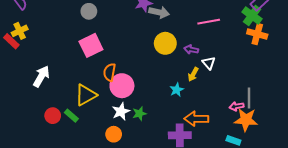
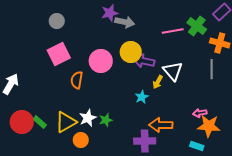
green cross: (252, 15) -> (197, 26), moved
purple arrow: (191, 50) -> (144, 61), moved, size x1.5
white triangle: (209, 63) -> (173, 71), size x1.5
pink circle: (122, 86) -> (101, 61), moved
yellow triangle: (86, 95) -> (66, 122), moved
gray line: (249, 98) -> (212, 69), moved
red circle: (53, 116) -> (22, 122), size x1.5

